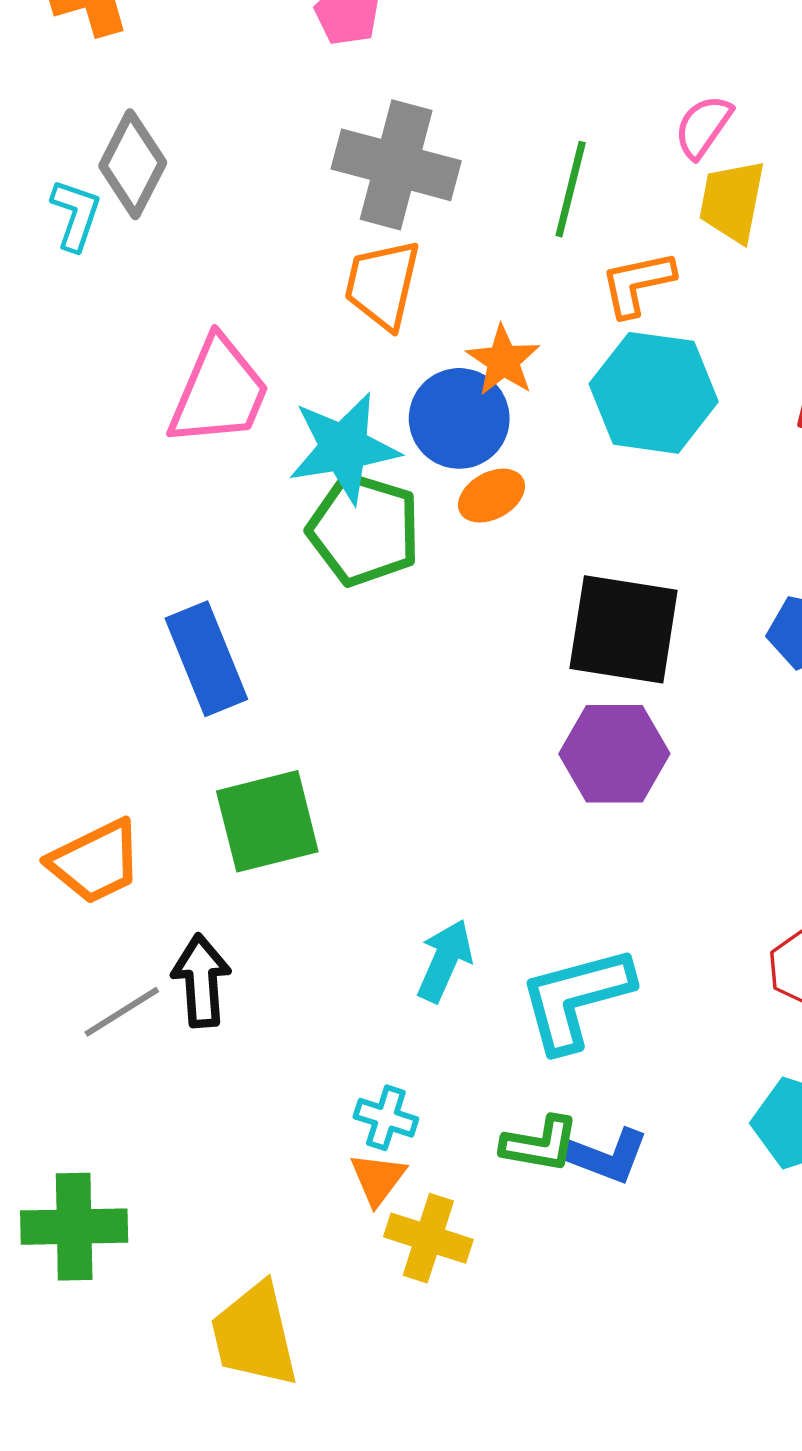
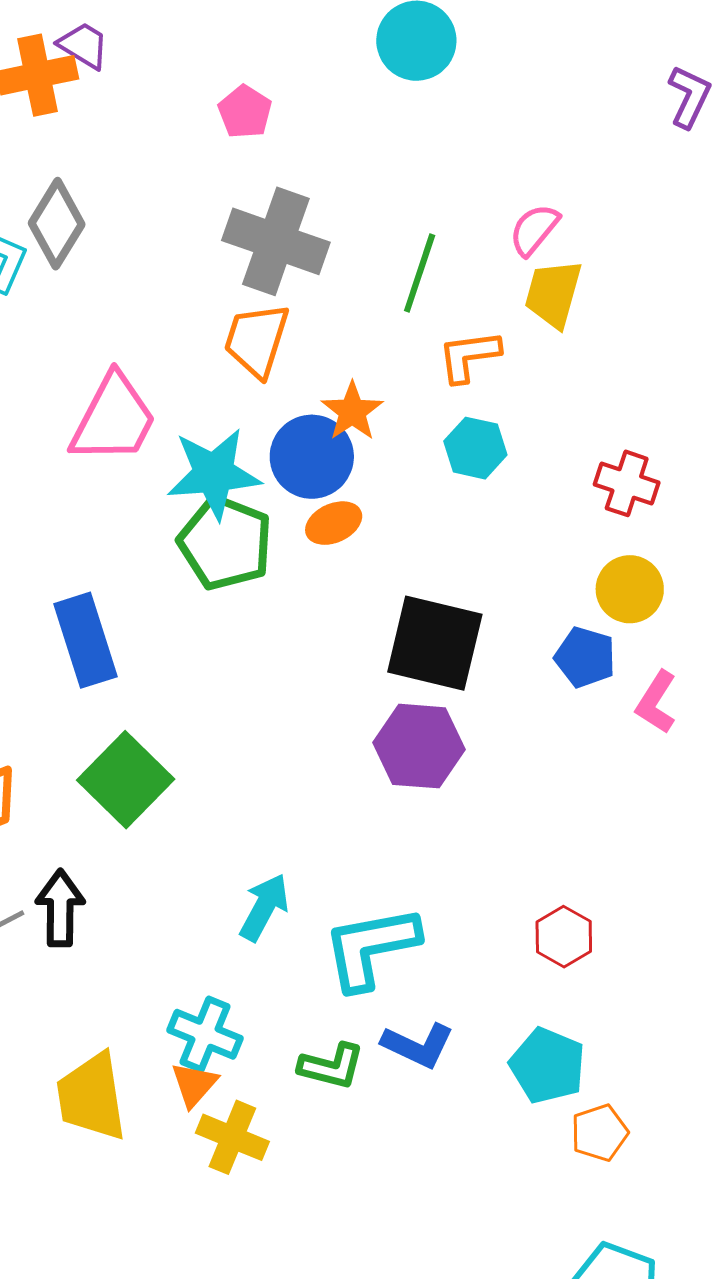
cyan hexagon: (654, 393) -> (475, 448), size x0.6
green square: (267, 821) -> (126, 780), turned -36
cyan cross: (386, 1118) -> (205, 1034), size x1.4
blue L-shape: (606, 1156) -> (418, 1045), moved
yellow trapezoid: (254, 1335) -> (92, 1097), moved

